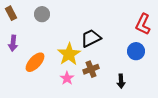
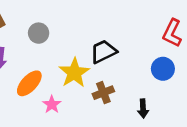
gray circle: (42, 14) -> (39, 33), moved
pink star: (67, 78) -> (52, 104), moved

